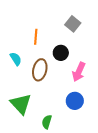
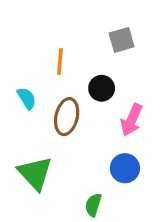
gray square: (73, 24) -> (122, 40), turned 35
green semicircle: (47, 122) -> (93, 205), moved

